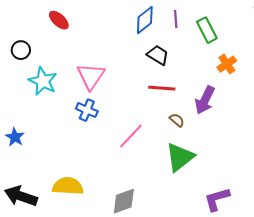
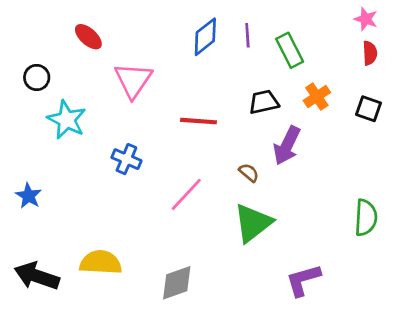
black trapezoid: (158, 55) -> (264, 102), moved, turned -45
pink triangle: (91, 76) -> (133, 80), moved
red line: (162, 88) -> (199, 121), moved

